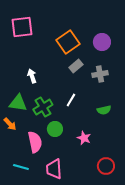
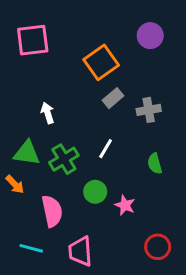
purple circle: (102, 42) -> (150, 36), moved
green semicircle: (104, 110) -> (155, 164), turned 88
green circle: (55, 129) -> (95, 192), moved

